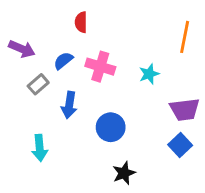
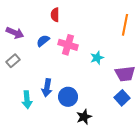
cyan star: (149, 74) -> (97, 58), moved
gray rectangle: (38, 84) -> (13, 61), moved
blue arrow: (69, 105) -> (47, 88), moved
blue circle: (111, 127) -> (68, 97), moved

